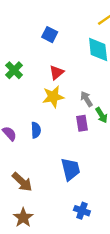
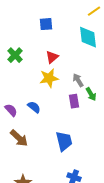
blue square: (50, 35) -> (46, 24), turned -32
blue semicircle: (36, 130) -> (34, 107), turned -48
brown arrow: (22, 182) -> (19, 138), moved

